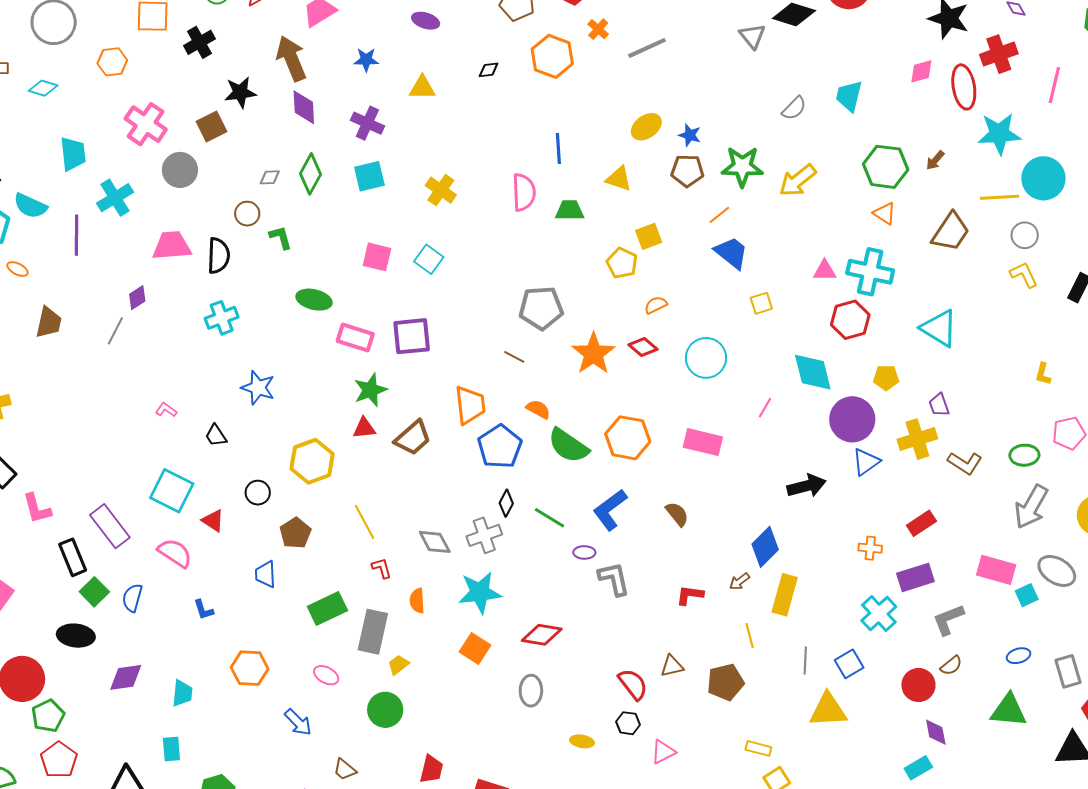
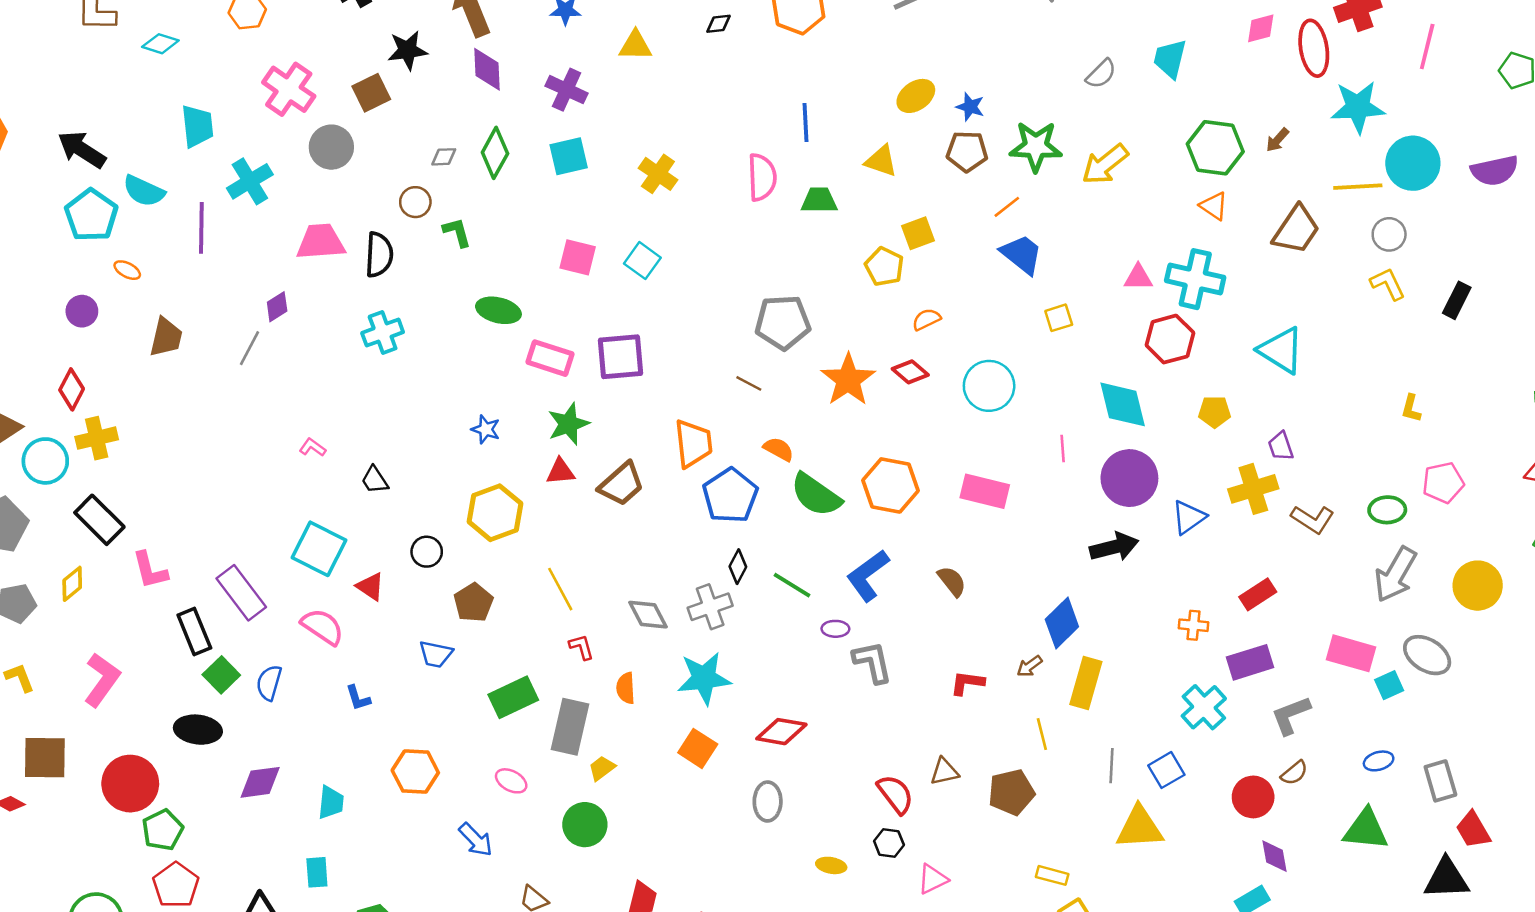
blue star: (258, 388) -> (486, 429), moved, size x0.7
pink line: (765, 408) -> (1063, 449), turned -35
purple circle: (852, 419) -> (1129, 478), moved
blue trapezoid: (265, 574) -> (436, 654), turned -76

